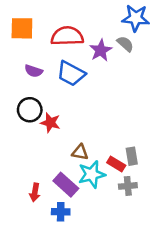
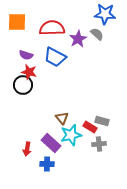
red star: (50, 123) -> (29, 72), moved
brown triangle: (80, 152) -> (62, 118), turned 40
gray rectangle: (132, 156) -> (102, 121), turned -64

